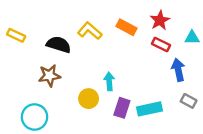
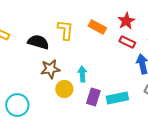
yellow L-shape: (90, 31) -> (65, 30), turned 55
brown star: (49, 76) -> (50, 69), moved

